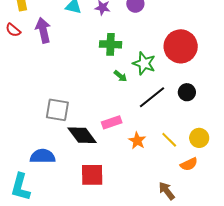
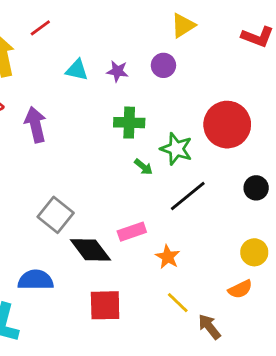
purple arrow: (43, 30) -> (36, 125), moved
black circle: (187, 92) -> (256, 188), moved
gray square: (57, 110) -> (56, 215), turned 30
yellow line: (169, 140) -> (178, 303), moved

